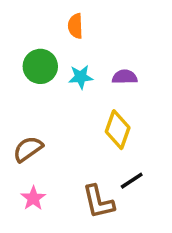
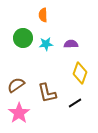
yellow diamond: (118, 130) -> (80, 73), moved
pink star: (33, 198) -> (19, 113), size x1.5
brown L-shape: (98, 202) -> (47, 93), moved

